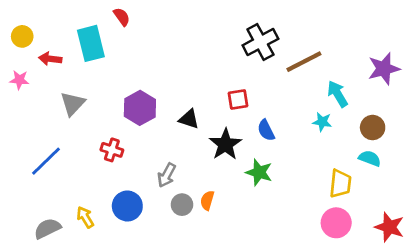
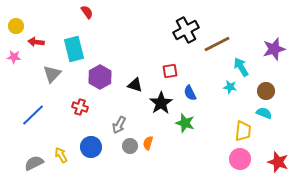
cyan rectangle: (91, 43) -> (74, 49), moved

